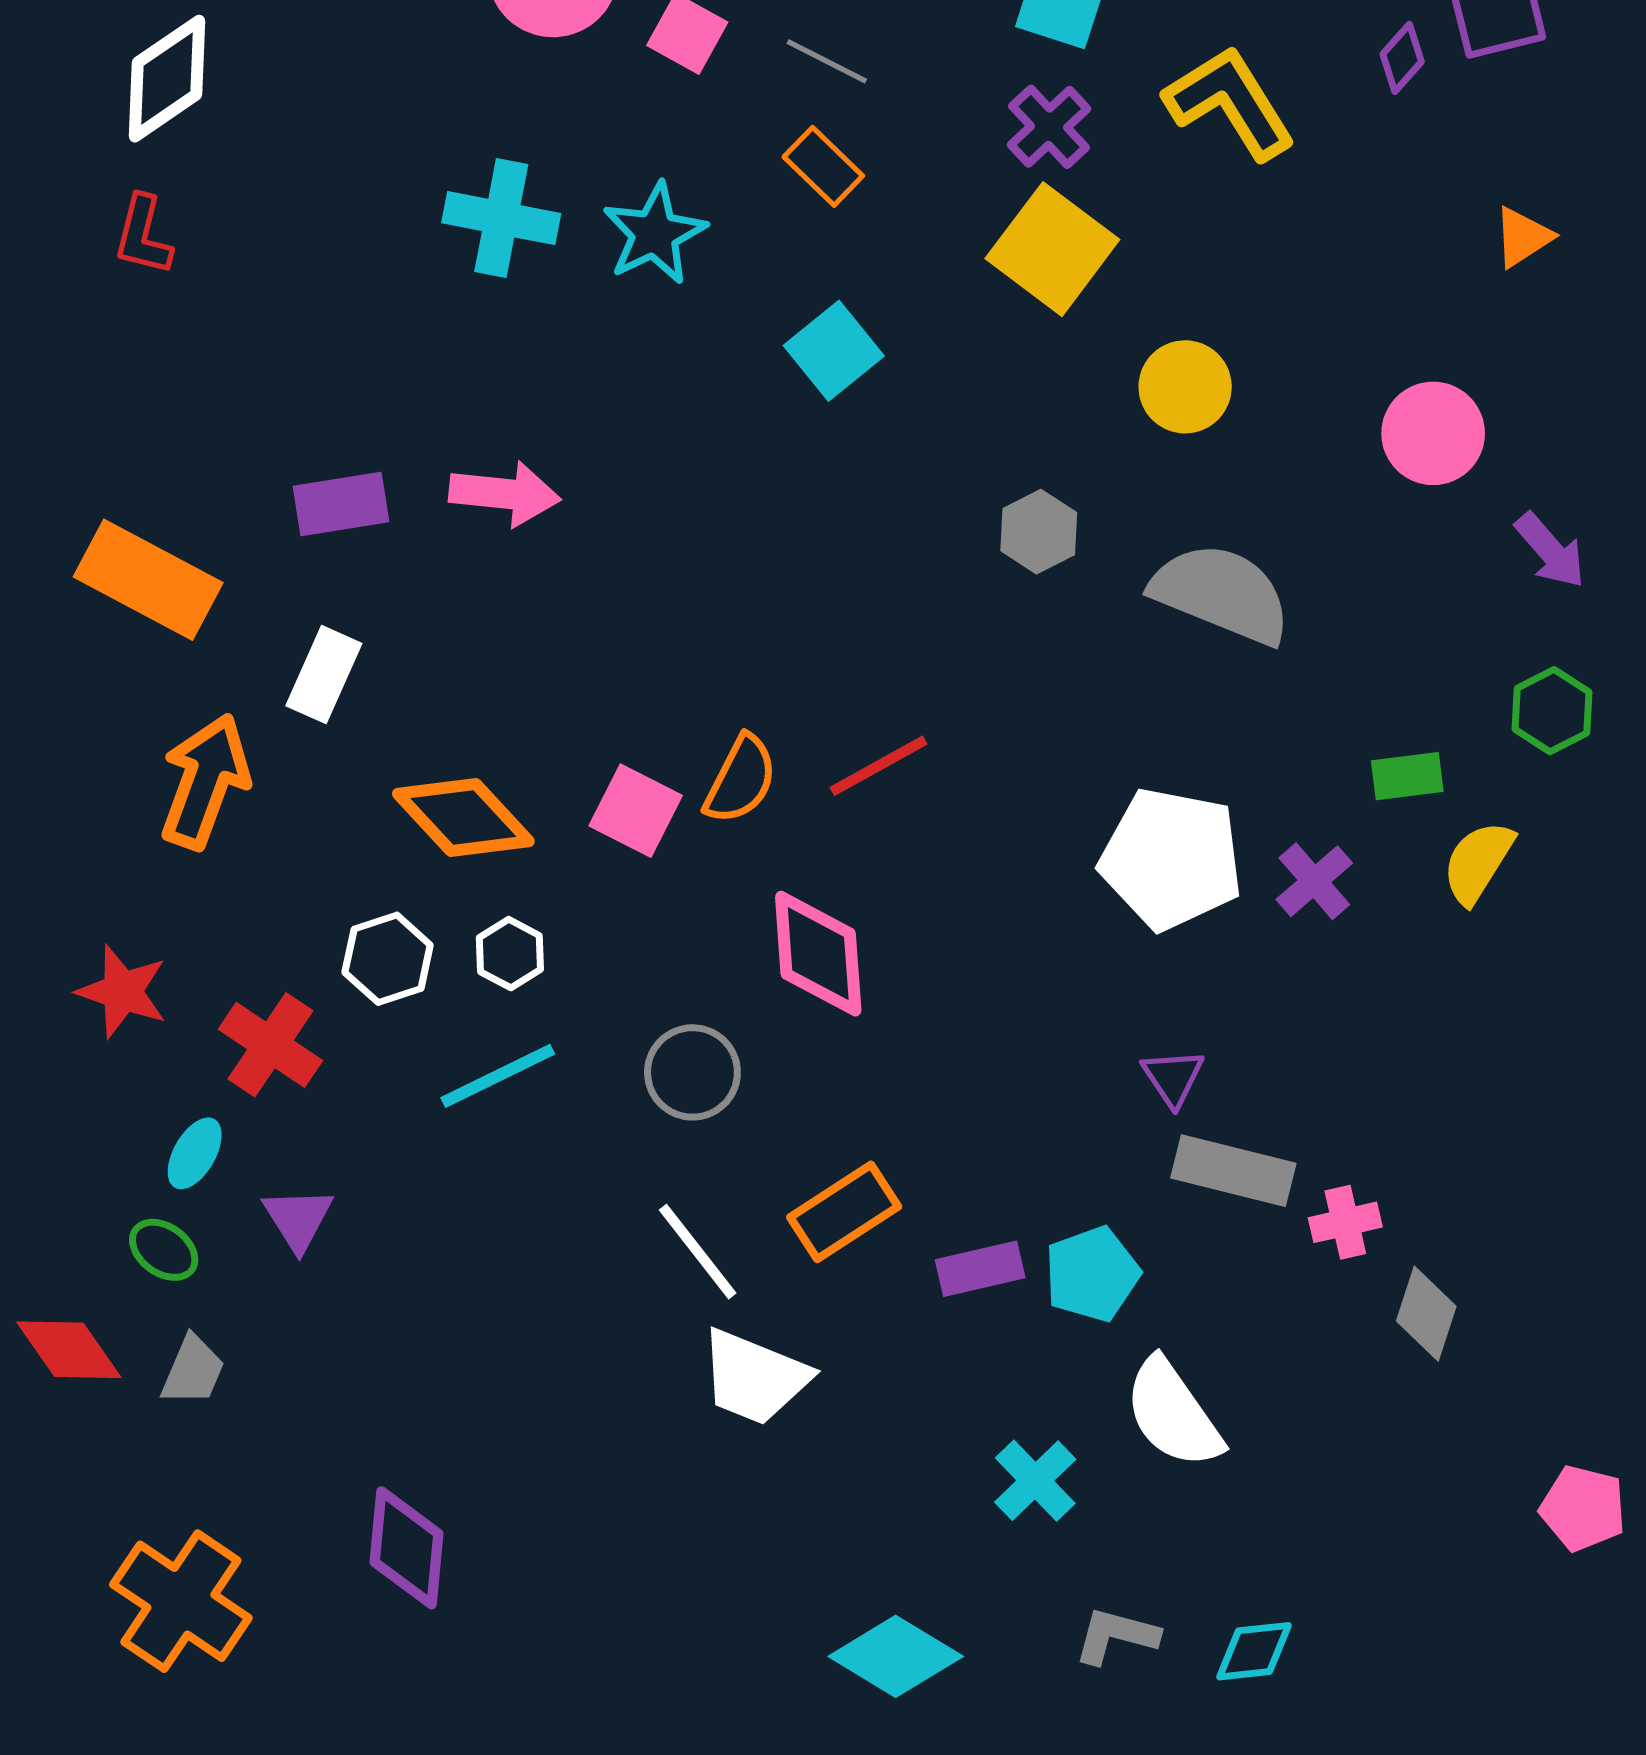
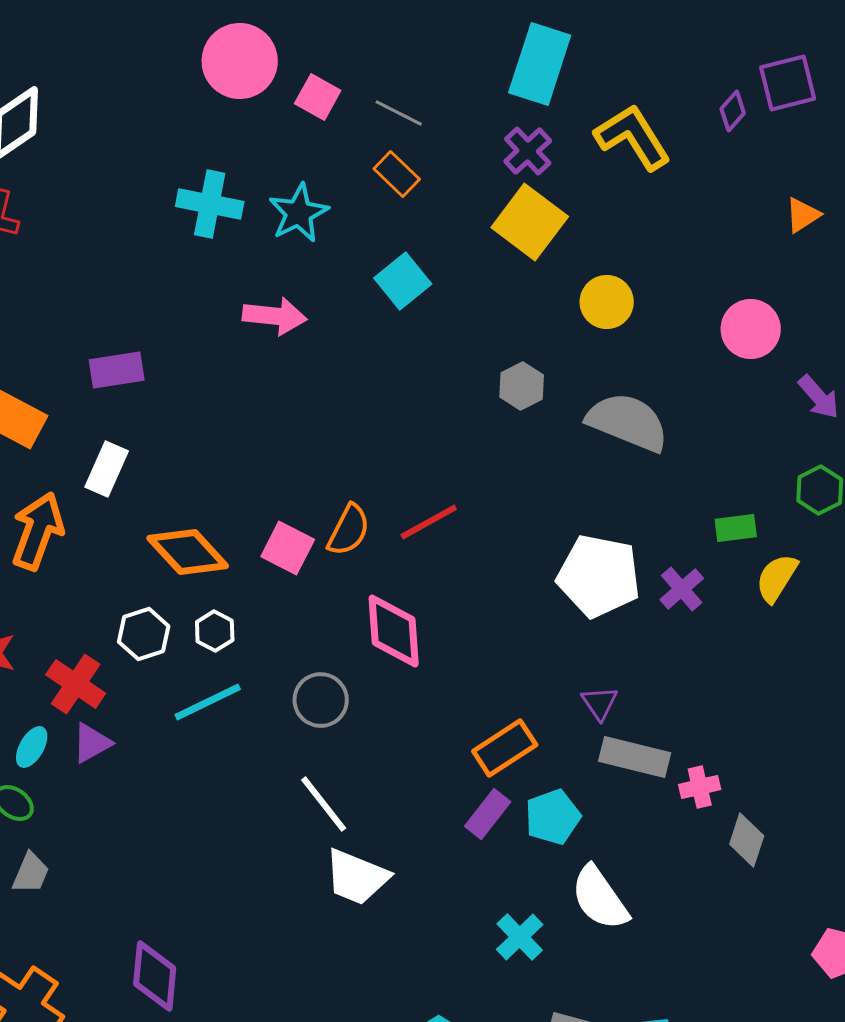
pink arrow: (505, 494) -> (275, 316), moved
orange rectangle: (844, 1212) -> (505, 748), moved
purple triangle: (298, 1219) -> (92, 743), moved, turned 33
purple rectangle: (980, 1269) -> (488, 814), turned -39

